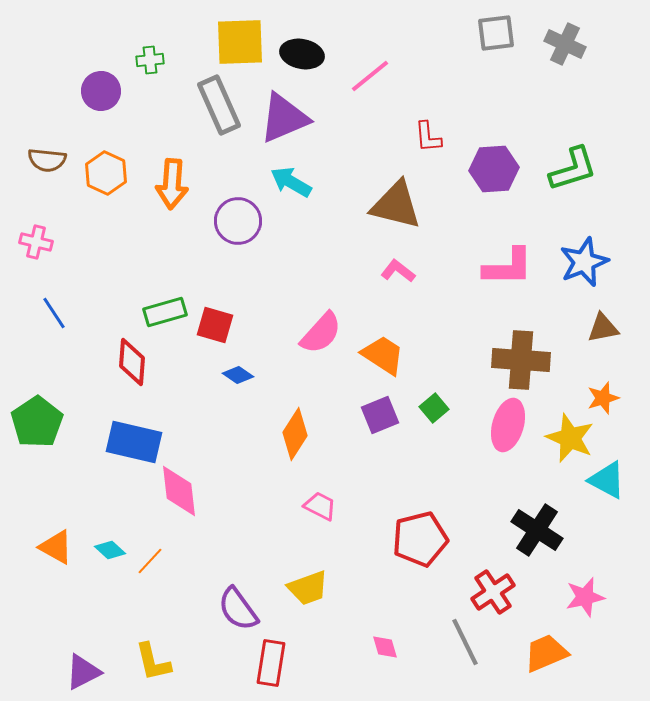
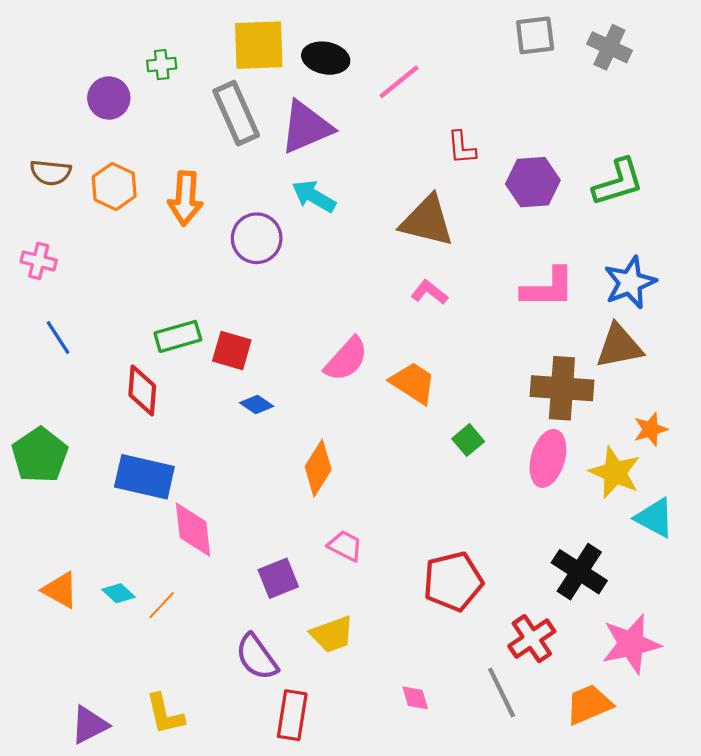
brown triangle: (603, 328) -> (619, 346), moved, size x1.4
purple square: (380, 415) -> (278, 578), moved
pink star: (585, 597) -> (631, 644), size x1.4

